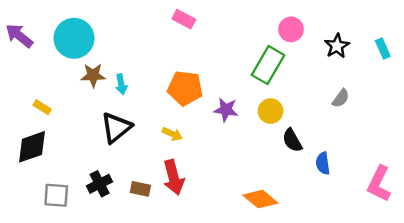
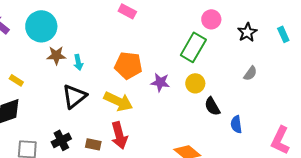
yellow arrow: (172, 134) -> (118, 101), size x1.8

